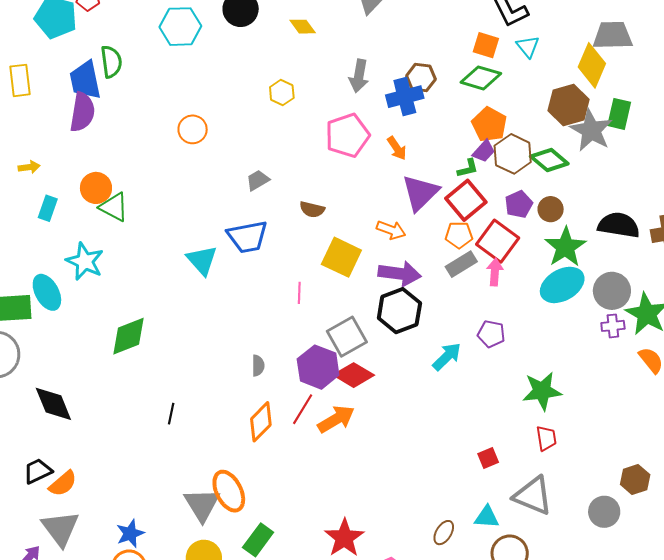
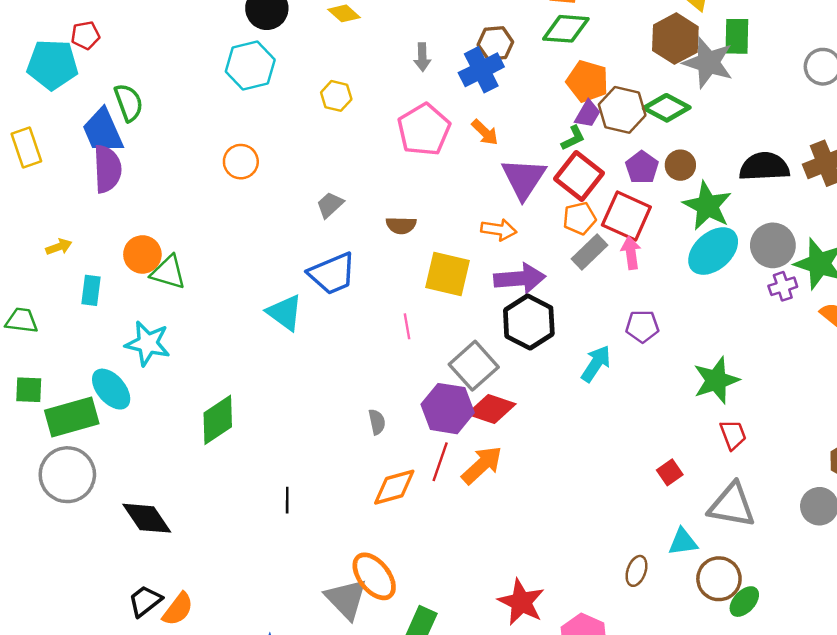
cyan hexagon: (180, 27) -> (250, 66), moved
gray arrow: (359, 76) -> (422, 57), size x0.7
orange diamond: (261, 422) -> (394, 487), turned 42

